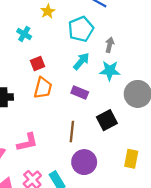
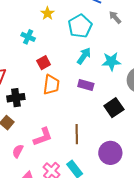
gray arrow: (110, 45) -> (115, 17), moved, turned -48
brown line: (72, 132) -> (77, 134), moved
purple circle: (84, 162) -> (110, 153), moved

